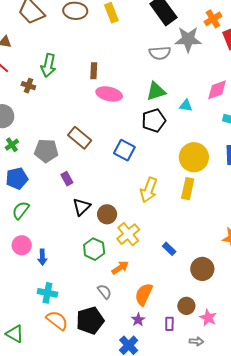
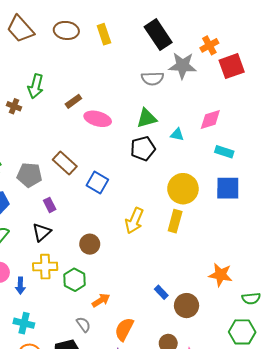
brown rectangle: (94, 71) -> (73, 101), moved, turned 49
blue square: (124, 150) -> (97, 182), moved
black triangle: (82, 207) -> (42, 232), moved
yellow cross: (128, 234) -> (45, 267), moved, turned 35
blue rectangle: (169, 249) -> (161, 292), moved

